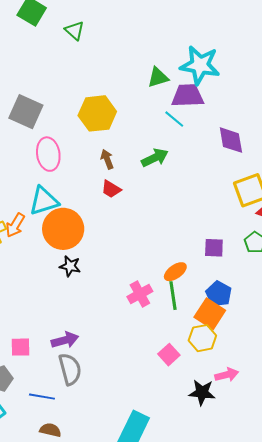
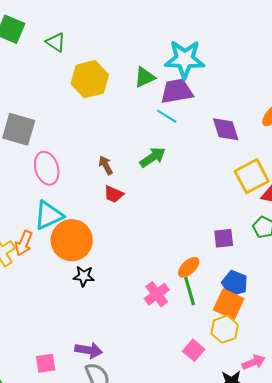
yellow hexagon: (97, 113) -> (90, 79), moved
purple arrow: (65, 340) -> (89, 350), turned 32

